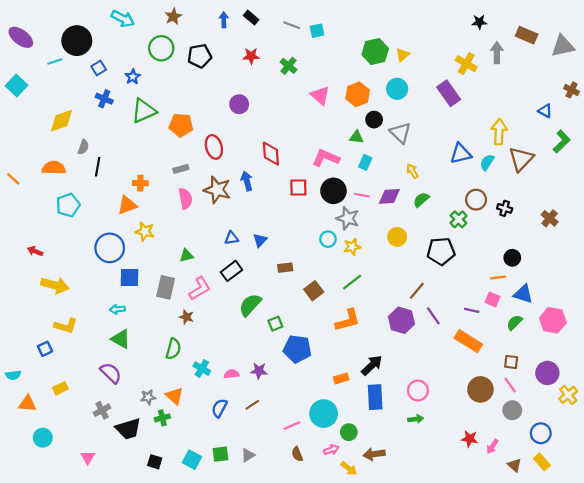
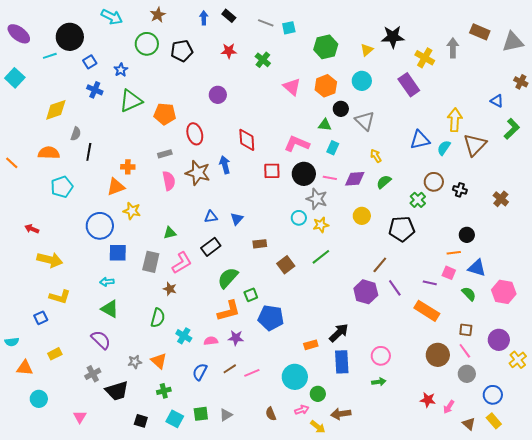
black star: (479, 22) -> (393, 37), moved, size x1.6
green hexagon: (375, 52) -> (326, 47), moved
orange L-shape: (348, 320) -> (229, 311), moved
green semicircle: (514, 322) -> (469, 294), turned 91
green cross: (162, 418) -> (164, 391), moved
pink line: (292, 426) -> (252, 373), moved

